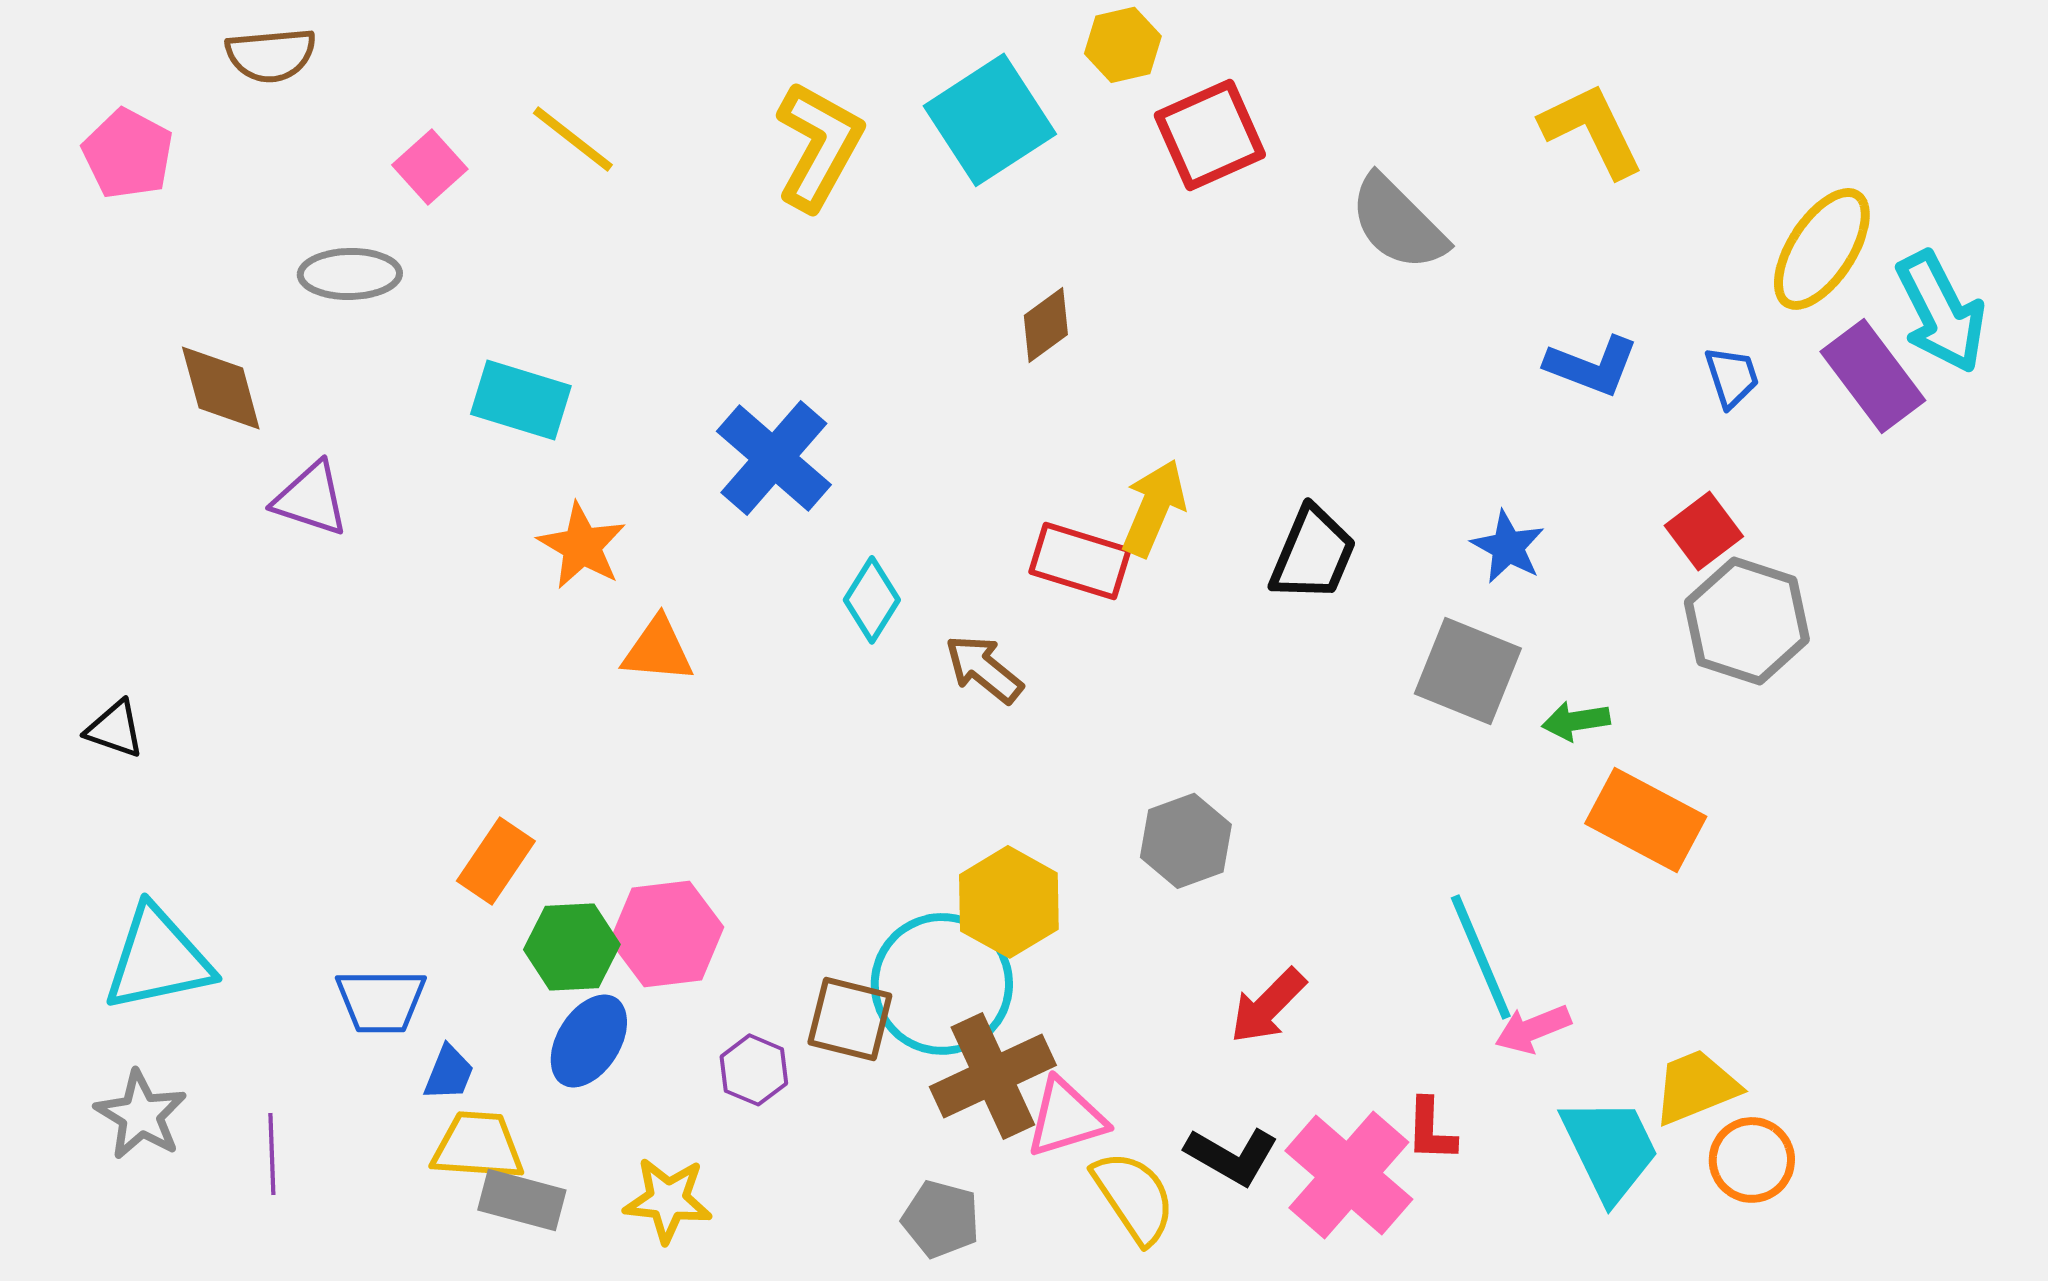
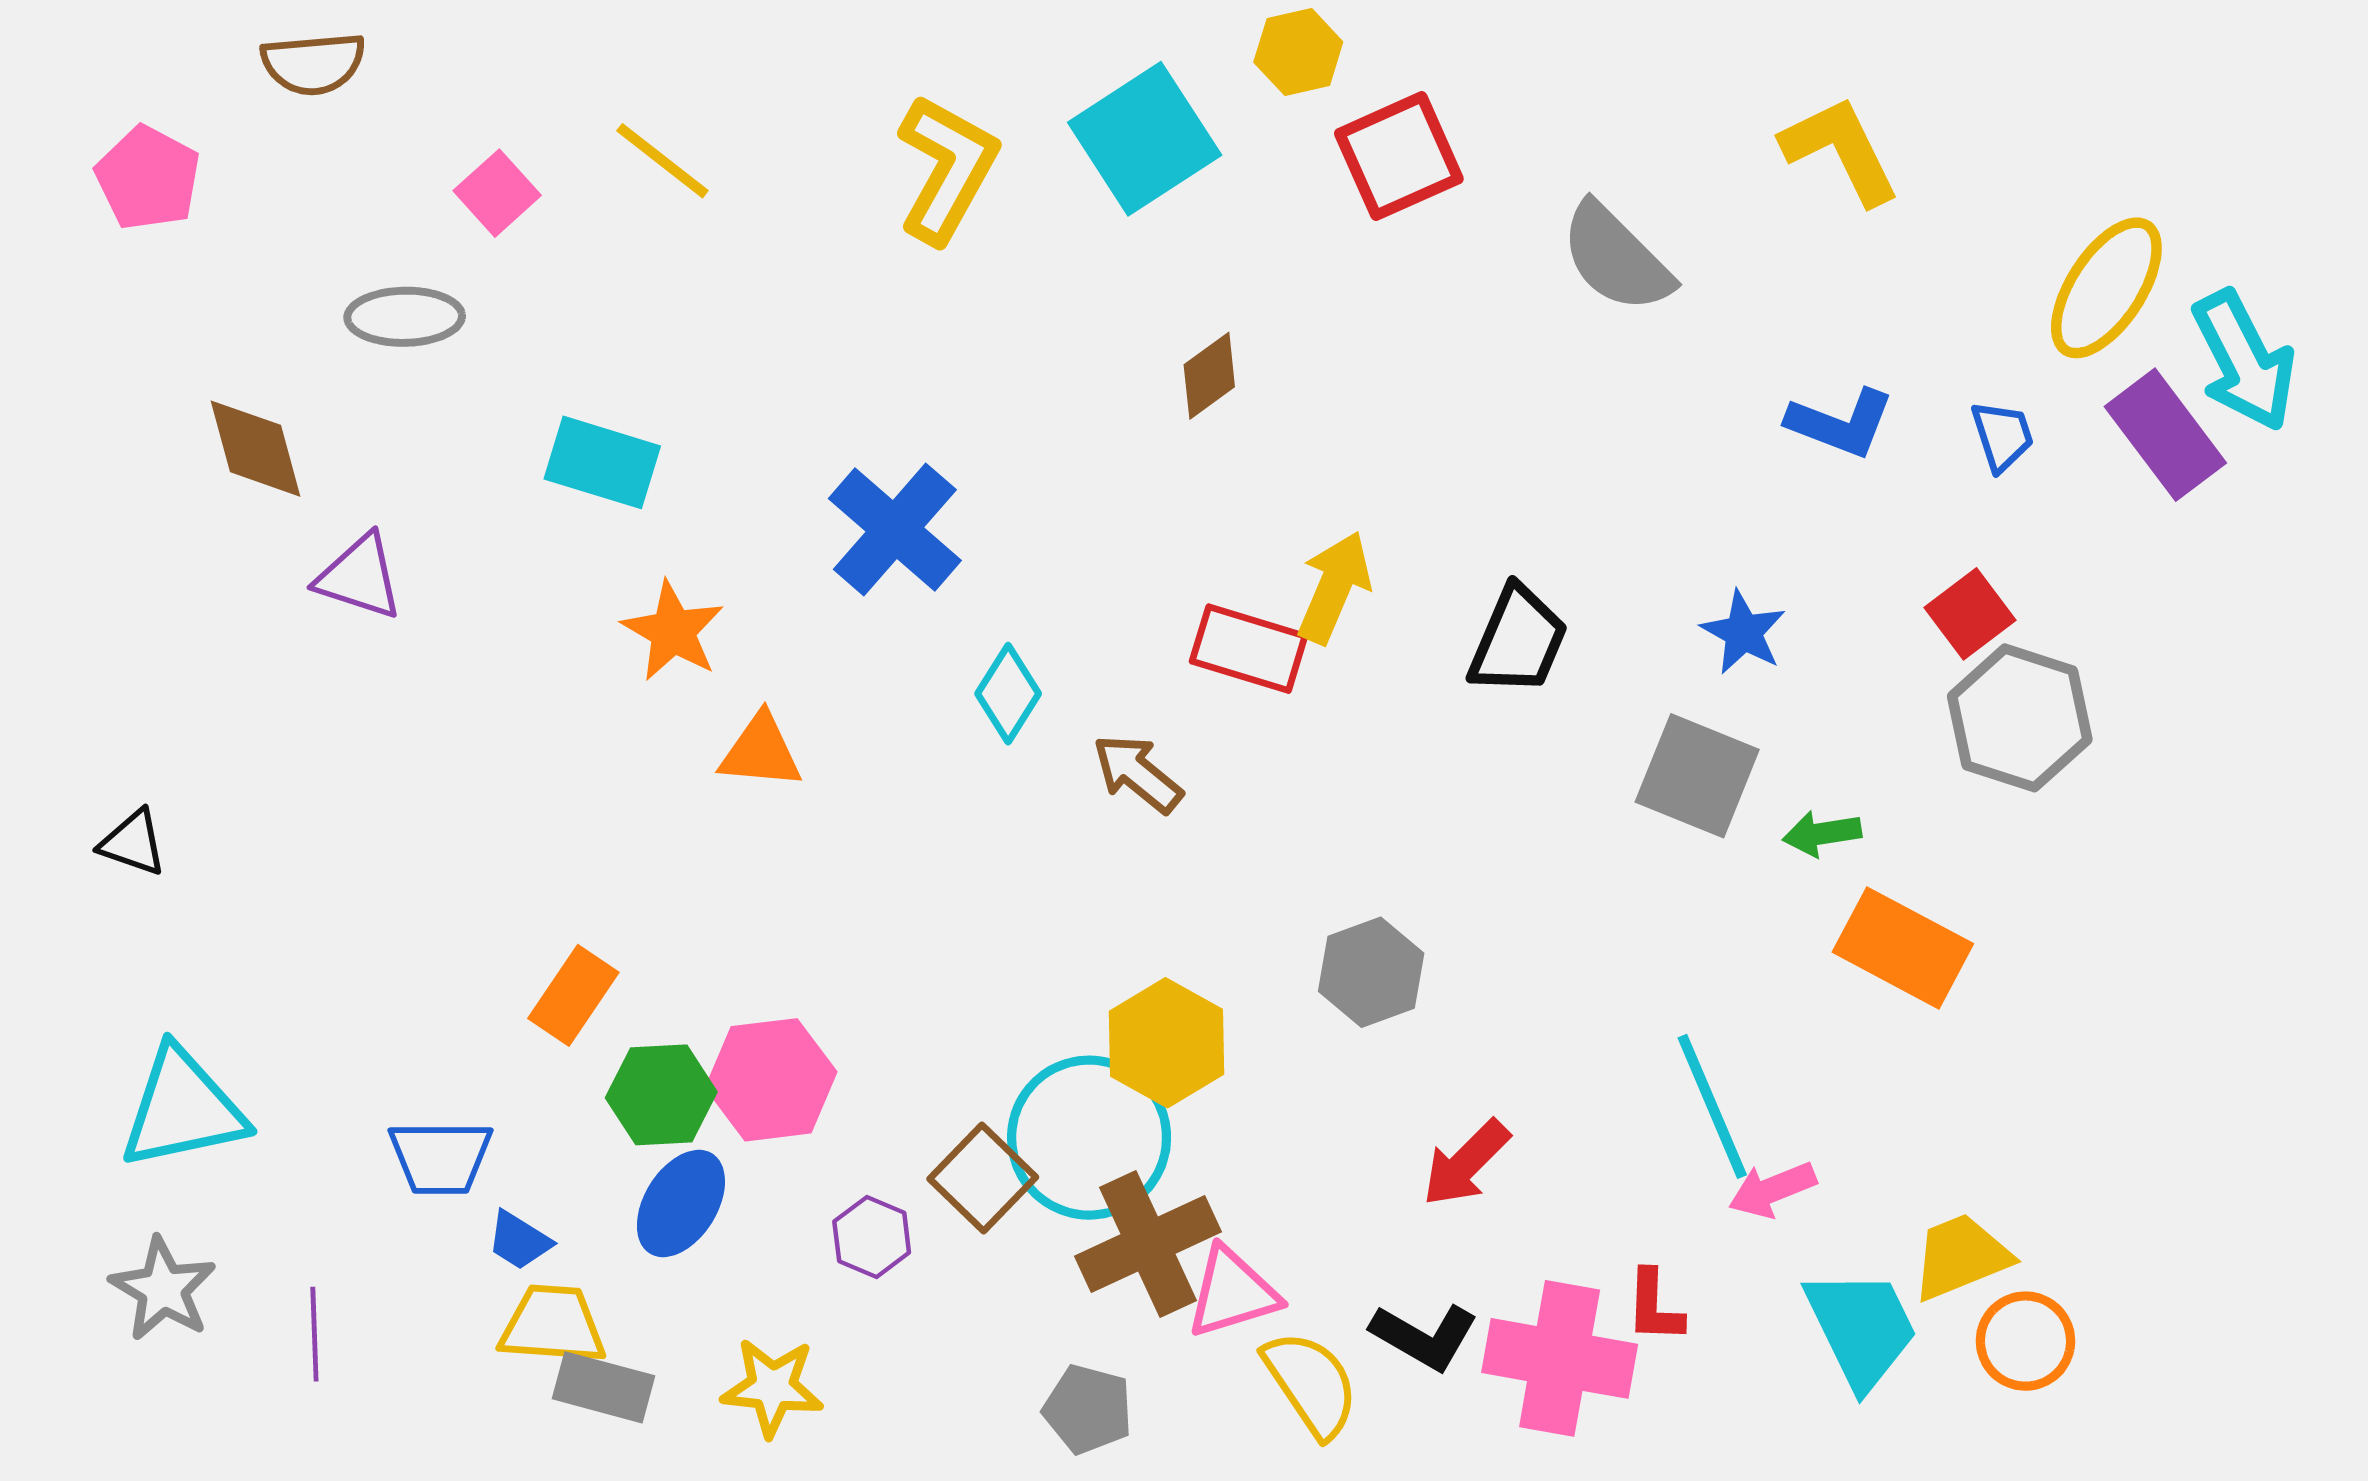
brown square: (850, 1019) -> (983, 1178), turned 30
blue trapezoid: (449, 1073) -> (519, 1240), turned 100
pink cross: (1349, 1175) -> (1560, 1358), turned -31

